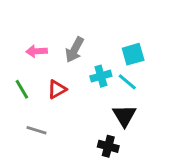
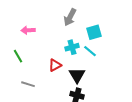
gray arrow: (75, 50) -> (70, 17), moved
red triangle: (57, 89) -> (55, 65), moved
black triangle: (124, 116) -> (77, 75), moved

